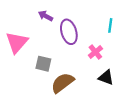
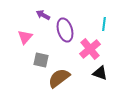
pink triangle: (17, 42) -> (25, 37), moved, size x0.7
pink cross: (95, 52) -> (90, 49), size x1.5

